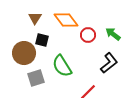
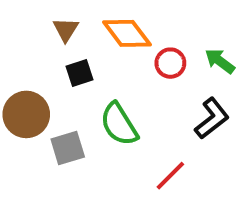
black square: (42, 40) -> (80, 73), turned -32
brown circle: (24, 53) -> (26, 114), moved

